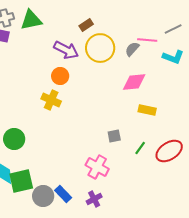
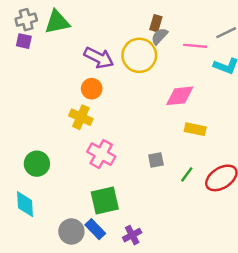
brown rectangle: (86, 25) -> (156, 23), moved, turned -40
gray semicircle: (132, 49) -> (159, 36), moved
pink cross: (97, 167) -> (101, 154), moved
green square: (21, 181) -> (105, 201), moved

